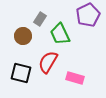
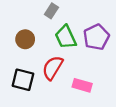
purple pentagon: (88, 15) -> (96, 37), moved
gray rectangle: (40, 19) -> (51, 11), moved

